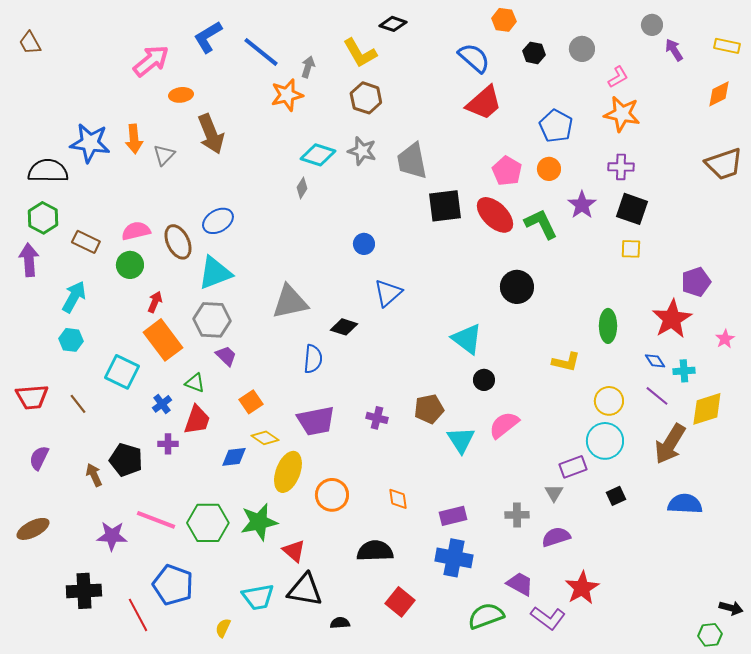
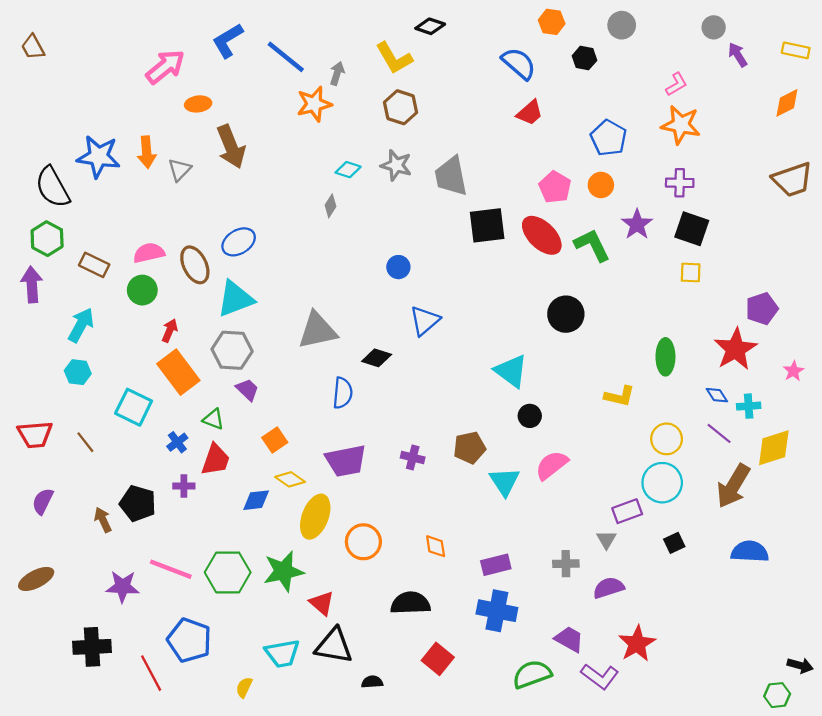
gray circle: (582, 49) -> (622, 25), moved
red trapezoid: (484, 103) -> (530, 113), size x0.7
cyan diamond: (318, 155) -> (348, 170), size x0.7
black semicircle: (48, 171) -> (53, 187), turned -120

